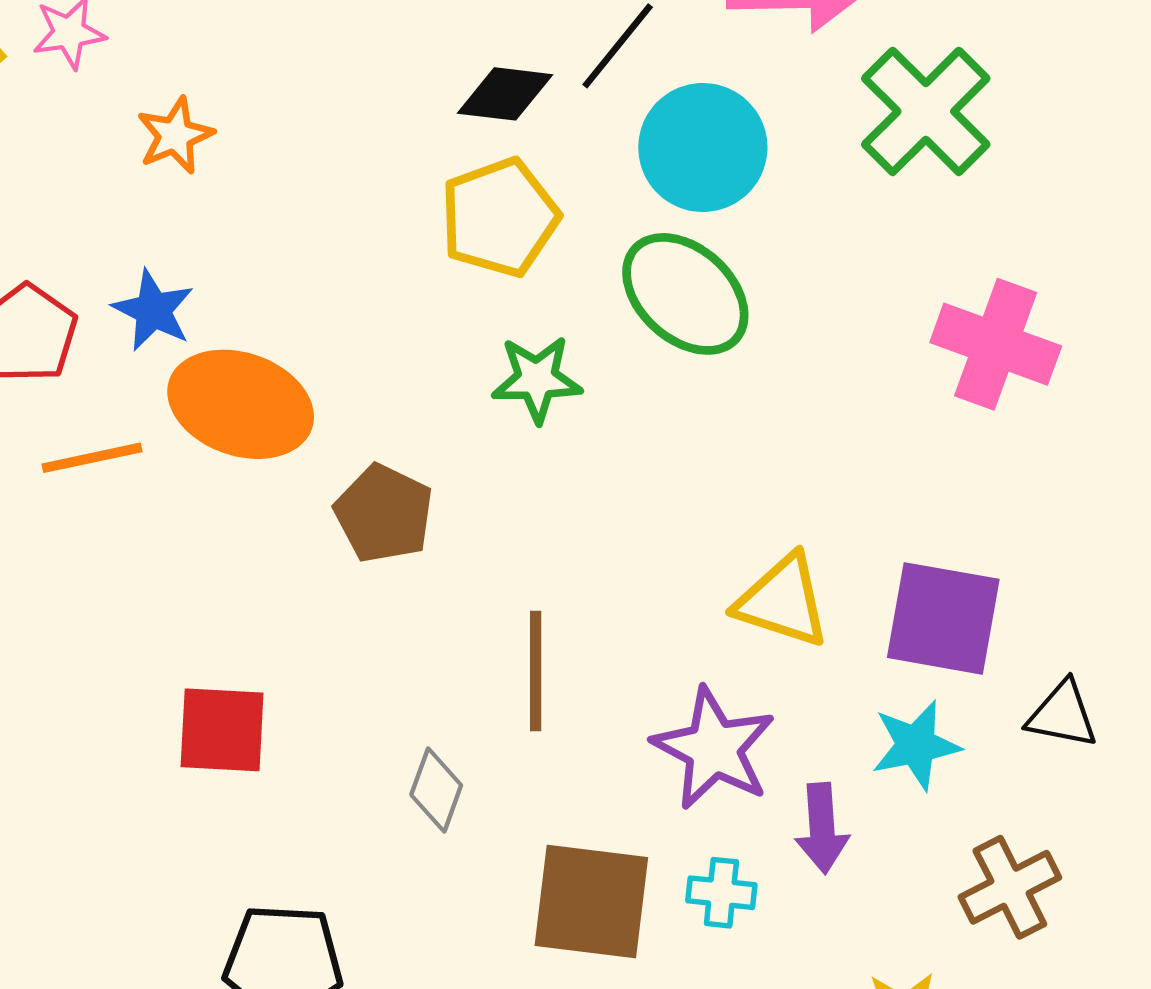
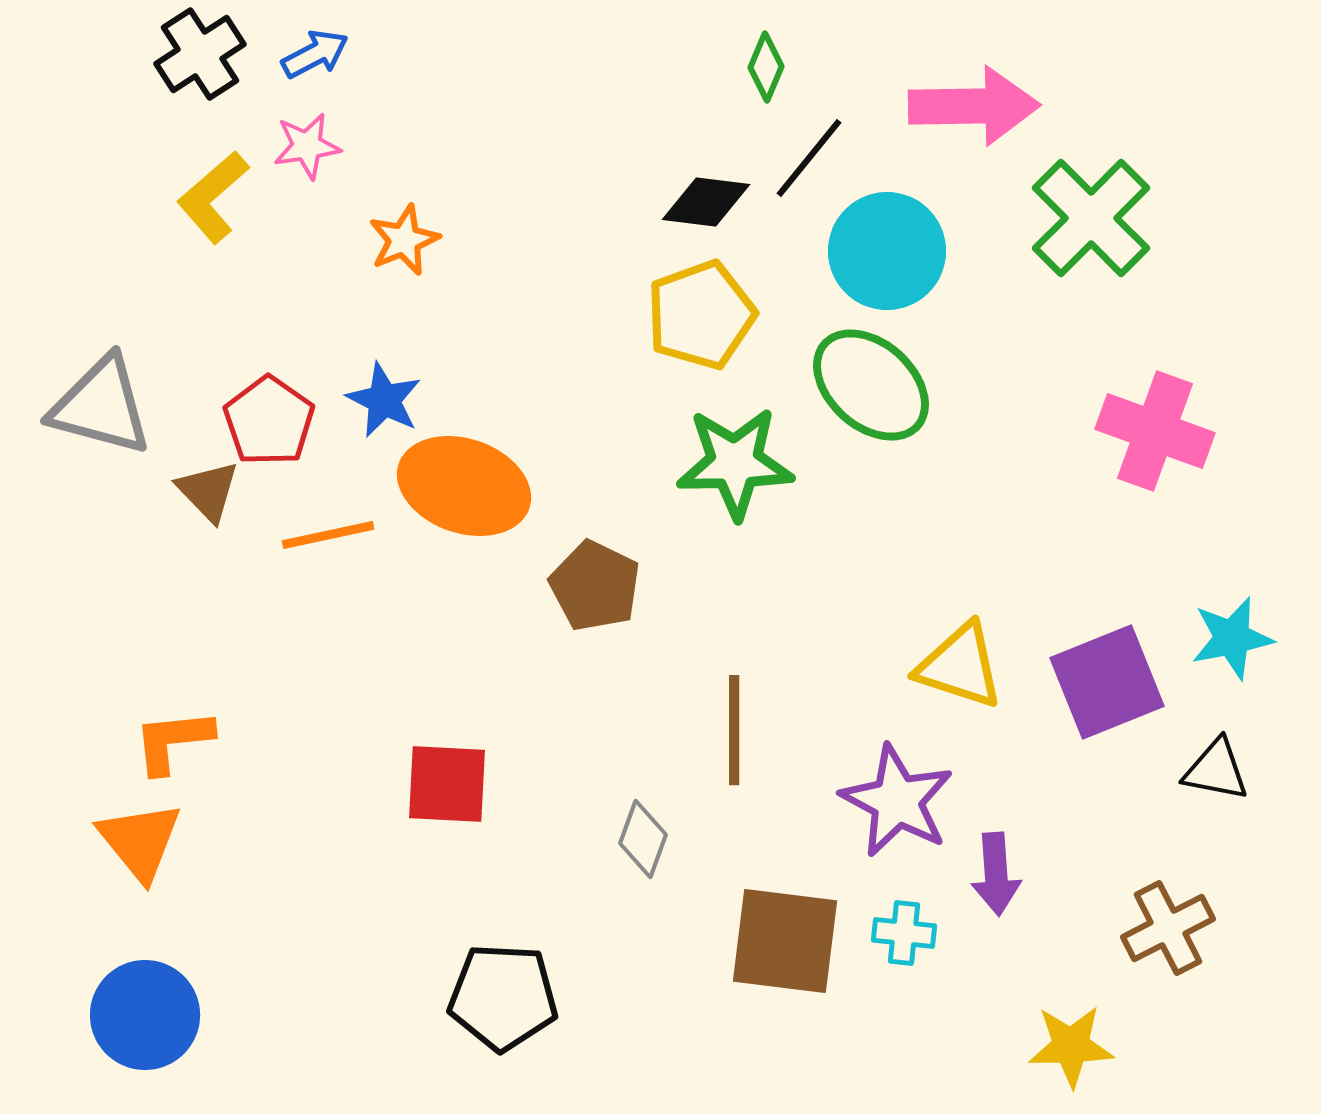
green star: (537, 379) -> (735, 463), size x1.4
purple square: (943, 618) -> (1107, 682), turned -32
cyan star: (916, 745) -> (1232, 638), moved

